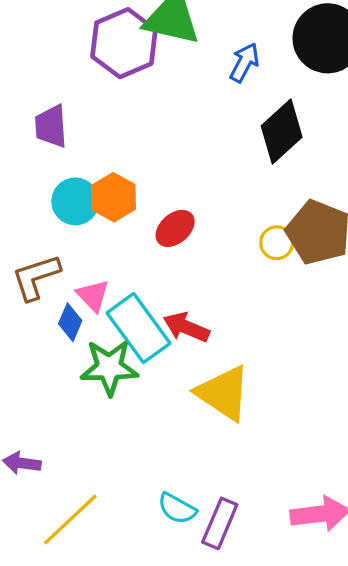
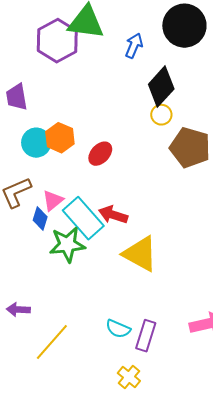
yellow circle: (277, 243) -> (161, 115), moved
pink triangle: (93, 296) -> (53, 200), turned 40

